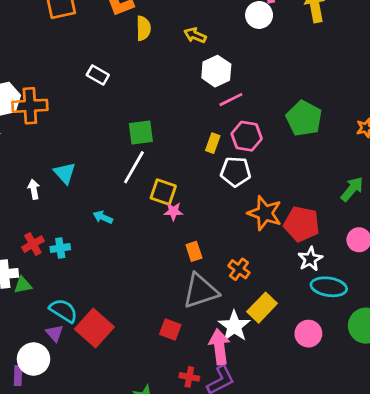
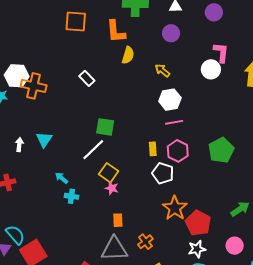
yellow rectangle: (213, 143) -> (153, 149), turned -40
cyan cross: (60, 248) -> (71, 196), moved

